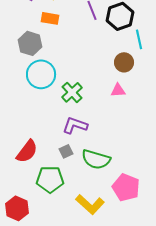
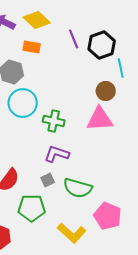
pink triangle: (118, 90) -> (100, 119), size x1.8
green cross: (72, 92) -> (54, 121), turned -35

